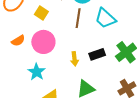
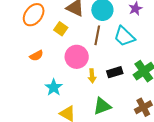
pink circle: (43, 42) -> (77, 57), moved

